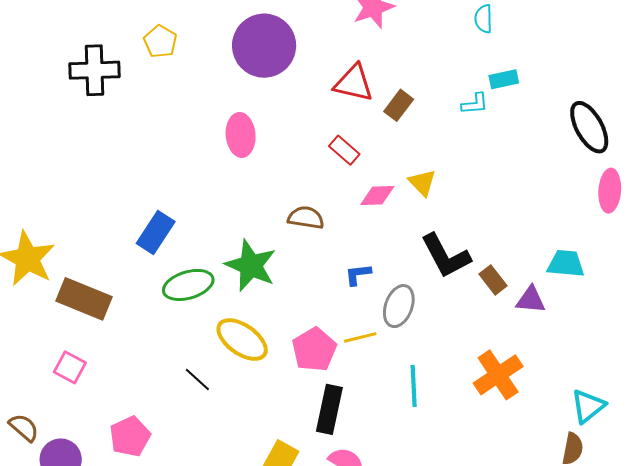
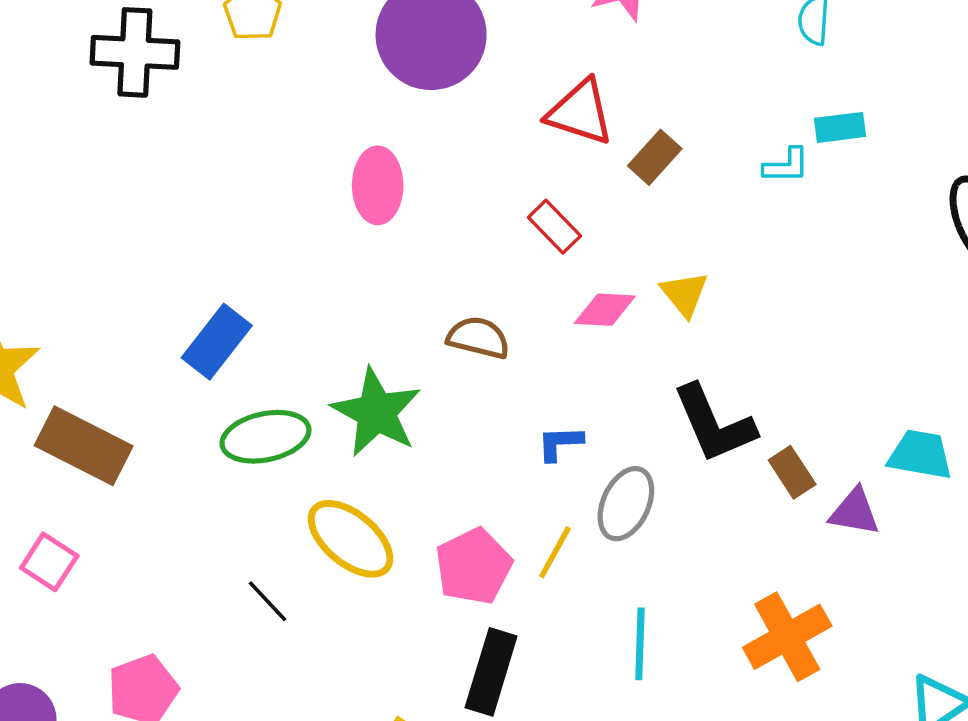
yellow line: (360, 337) -> (555, 552), turned -52

